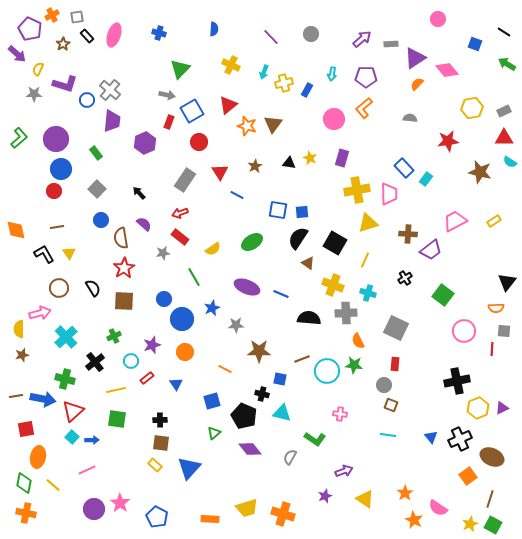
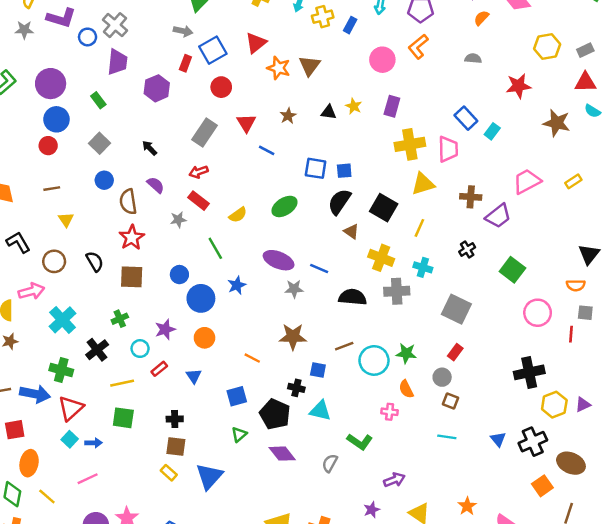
black L-shape: (44, 254) -> (18, 242), moved
gray star: (236, 325) -> (294, 289), moved
orange semicircle: (358, 341) -> (406, 389), moved
red rectangle: (395, 364) -> (455, 352), turned 32

